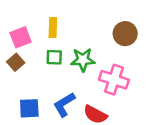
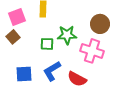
brown circle: (125, 34) -> (100, 24), moved
green square: (54, 57) -> (47, 44), moved

